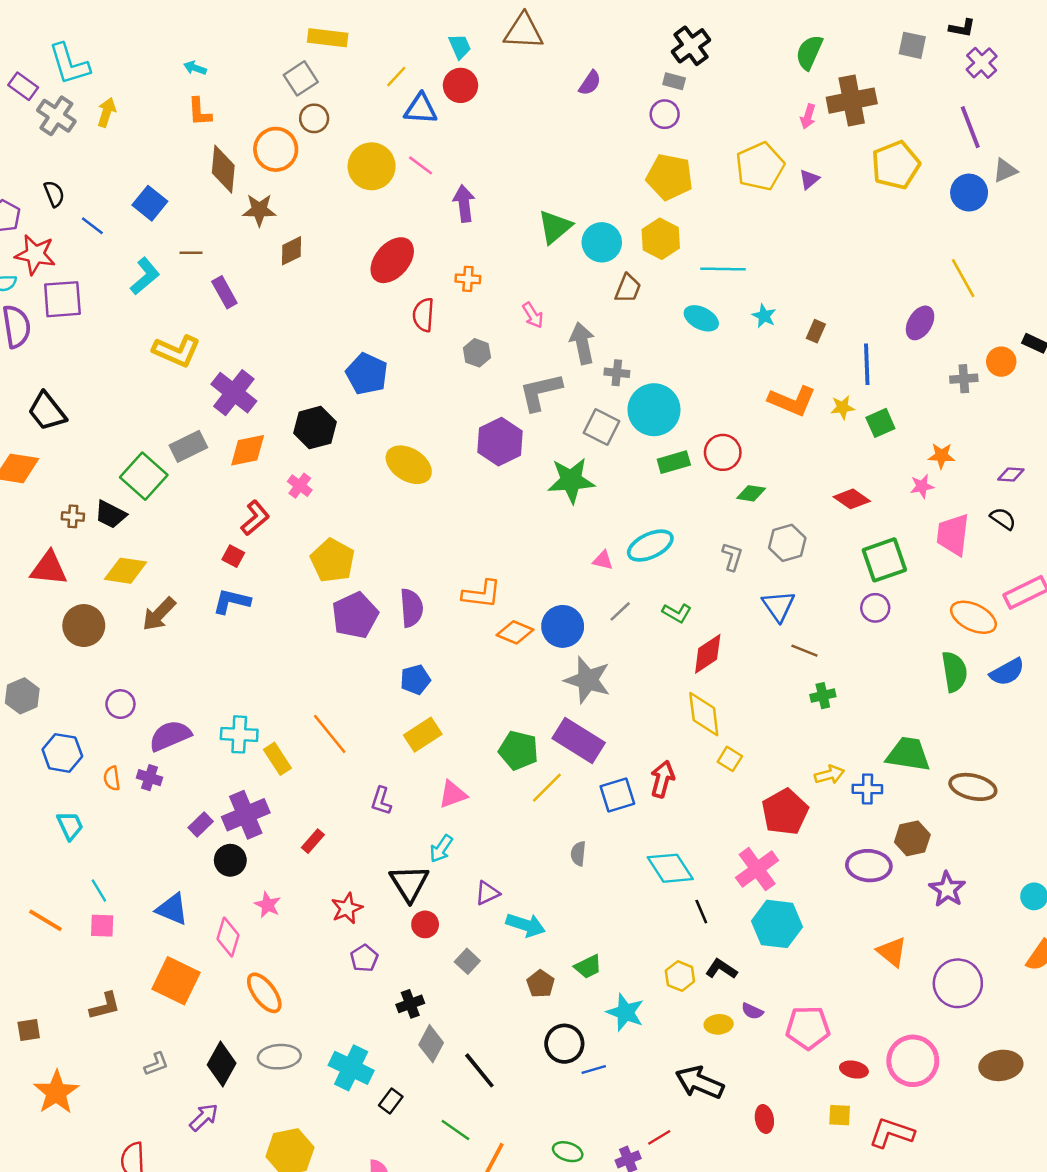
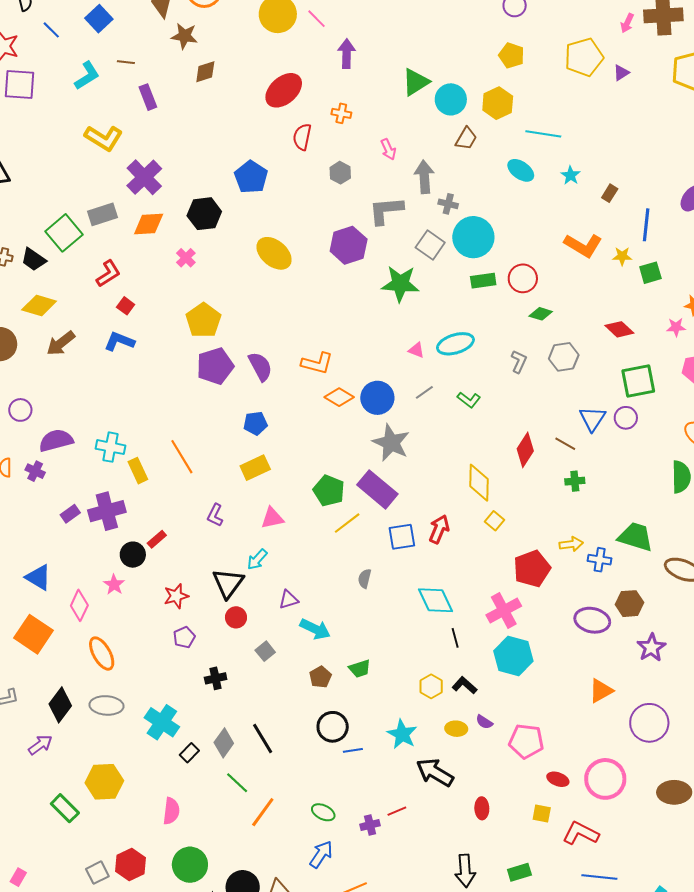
yellow pentagon: (670, 177) -> (512, 55), size x0.7
red L-shape: (255, 518) -> (108, 274), moved
blue triangle: (778, 606) -> (592, 419), moved
purple semicircle: (411, 608) -> (260, 366), turned -32
red diamond: (708, 654) -> (525, 450), moved, turned -32
black circle: (230, 860) -> (133, 555), moved
orange triangle: (892, 952) -> (601, 691), turned 44
cyan star: (625, 1012) -> (402, 734), moved
gray diamond: (431, 1044) -> (224, 743), moved

